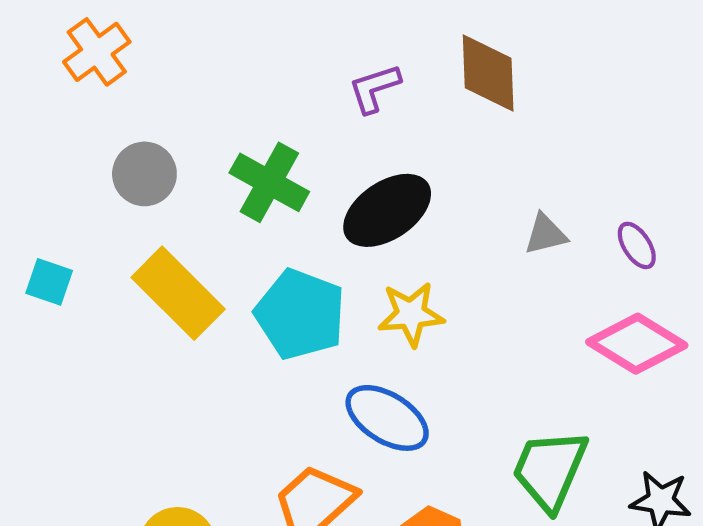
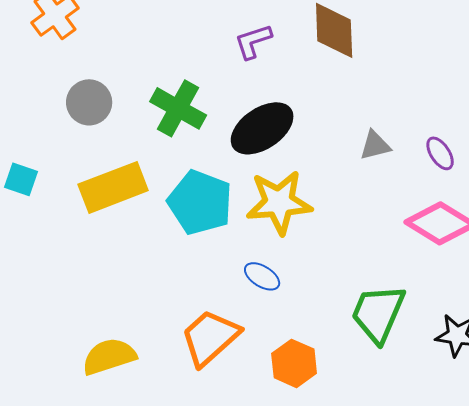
yellow rectangle: (178, 293) -> (113, 187), turned -66
yellow star: (411, 314) -> (279, 202), size x1.4
blue ellipse: (387, 418) -> (262, 276), size x0.6

